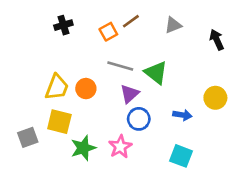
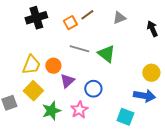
black cross: (63, 25) -> (36, 18), size x1.5
purple triangle: (129, 94) -> (67, 81), moved
blue arrow: (182, 115) -> (144, 96), moved, size x1.5
yellow square: (59, 122) -> (33, 91), turned 30

